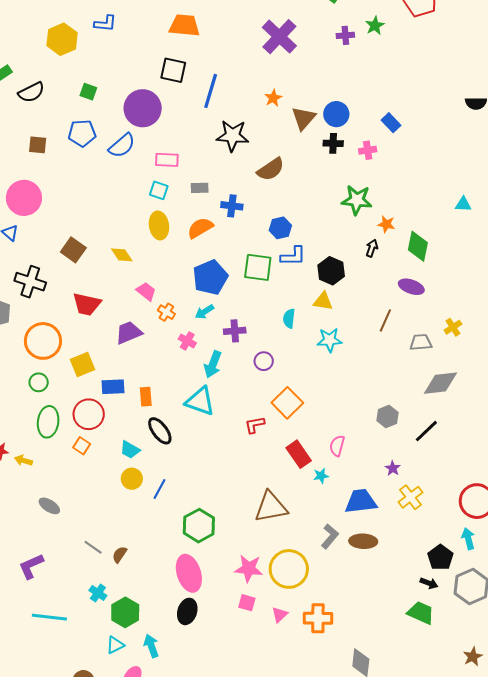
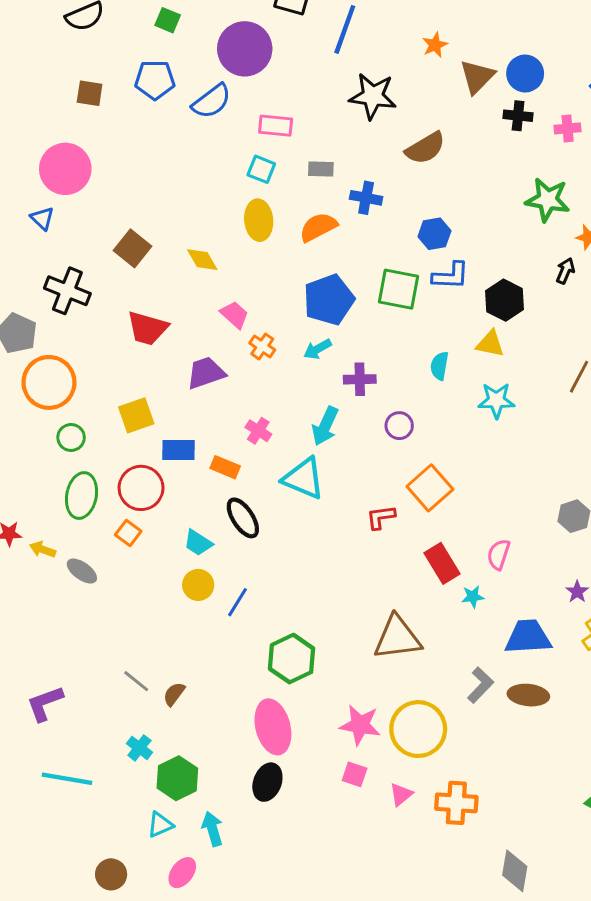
orange circle: (43, 341) -> (49, 382), moved
pink cross: (187, 341) -> (258, 431), moved
orange rectangle: (146, 397) -> (225, 467), turned -66
gray ellipse: (49, 506) -> (82, 571), moved

